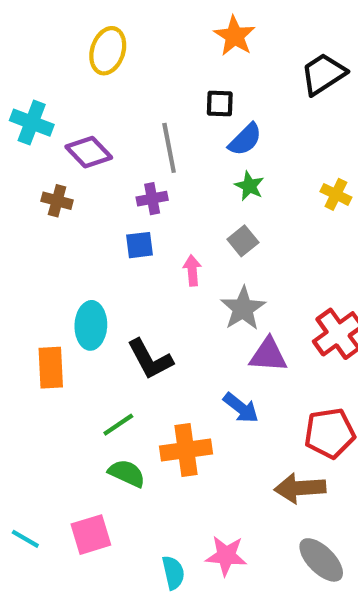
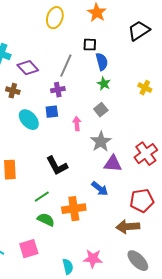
yellow ellipse: (108, 51) -> (55, 18), moved
blue semicircle: (245, 139) -> (102, 62), turned -60
gray line: (169, 148) -> (66, 66), turned 35
cyan ellipse: (91, 325) -> (29, 120), moved, turned -45

